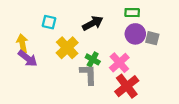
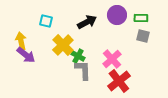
green rectangle: (132, 13) -> (141, 18), moved
purple circle: (135, 34) -> (117, 15), moved
green cross: (93, 59) -> (78, 56), moved

